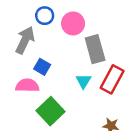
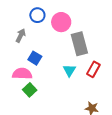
gray arrow: (25, 40) -> (21, 36), size x0.6
red rectangle: (112, 79) -> (93, 69), size x0.7
green square: (50, 111) -> (30, 90), moved, size x0.6

